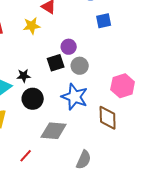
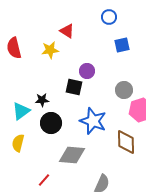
black square: (56, 63) -> (74, 87), turned 30
gray circle: (80, 66) -> (124, 90), moved

